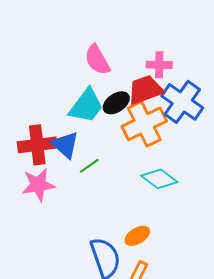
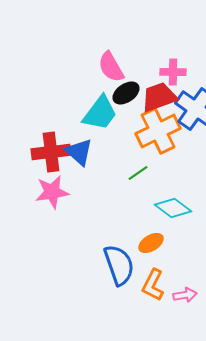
black ellipse: (116, 103) -> (126, 93), moved
green line: (89, 166) -> (138, 173), moved
cyan diamond: (159, 179) -> (173, 208), moved

